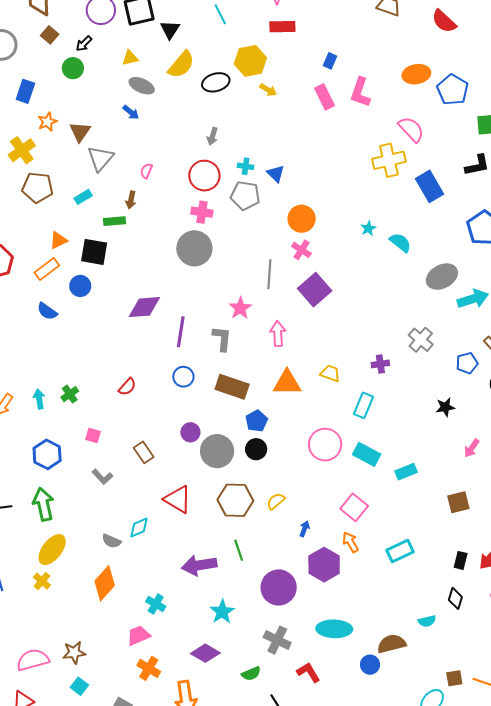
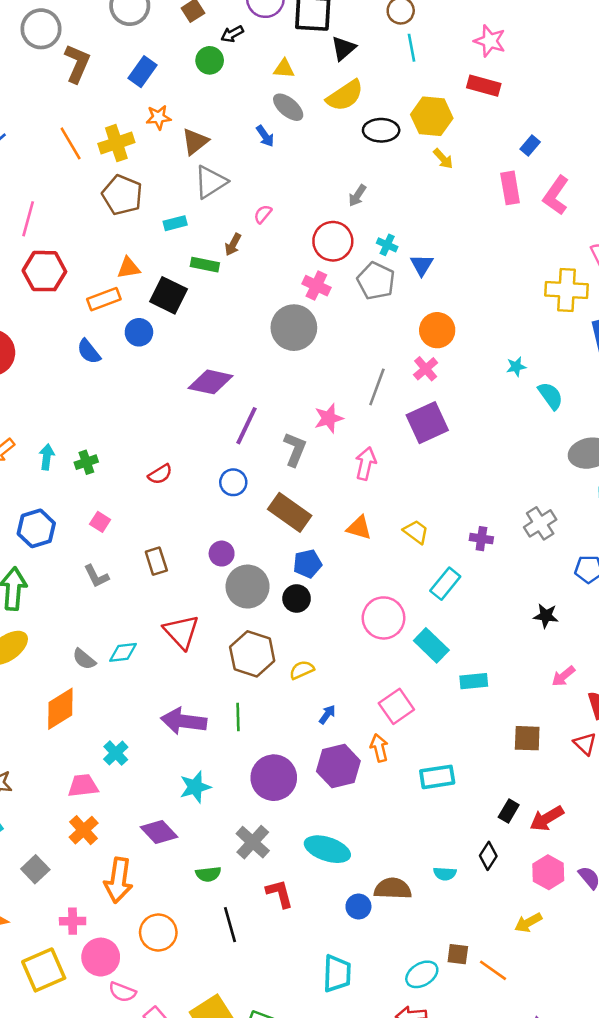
orange triangle: (287, 383) -> (359, 528), size x0.7

